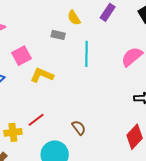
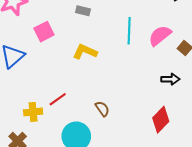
cyan line: (87, 54) -> (129, 31), moved
yellow L-shape: (42, 75) -> (85, 52), moved

